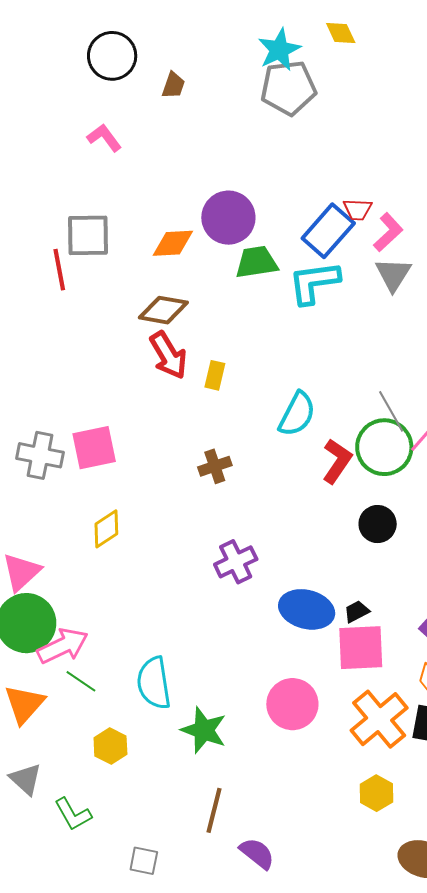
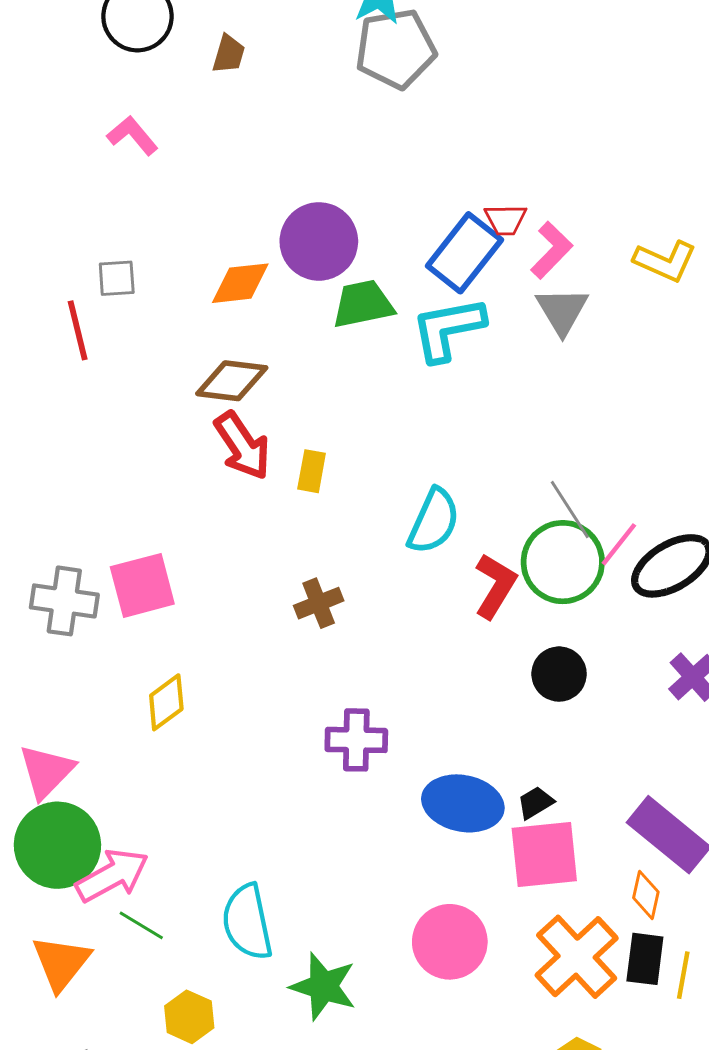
gray square: (88, 235) -> (117, 278), size x0.6
purple cross: (236, 562) -> (356, 740), turned 30

